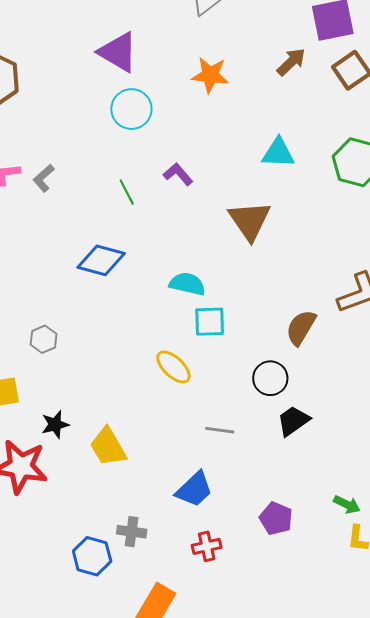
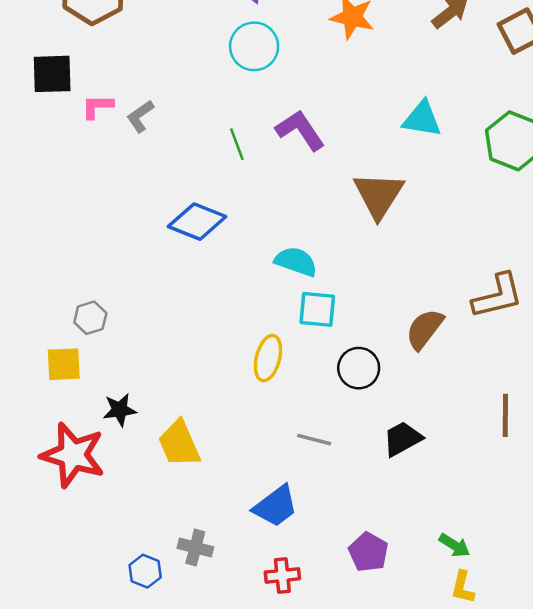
purple L-shape: (178, 174) -> (300, 130), size x1.4
gray hexagon: (44, 339) -> (90, 318), moved
yellow ellipse: (173, 367) -> (268, 358), turned 54
black circle: (270, 378) -> (359, 368), moved
blue hexagon: (92, 556) -> (145, 571), size x0.7

